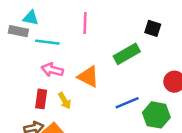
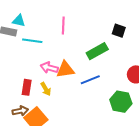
pink arrow: (52, 70) -> (49, 68), moved
orange triangle: (88, 77) -> (65, 69), turned -36
blue line: (127, 103) -> (90, 80), moved

